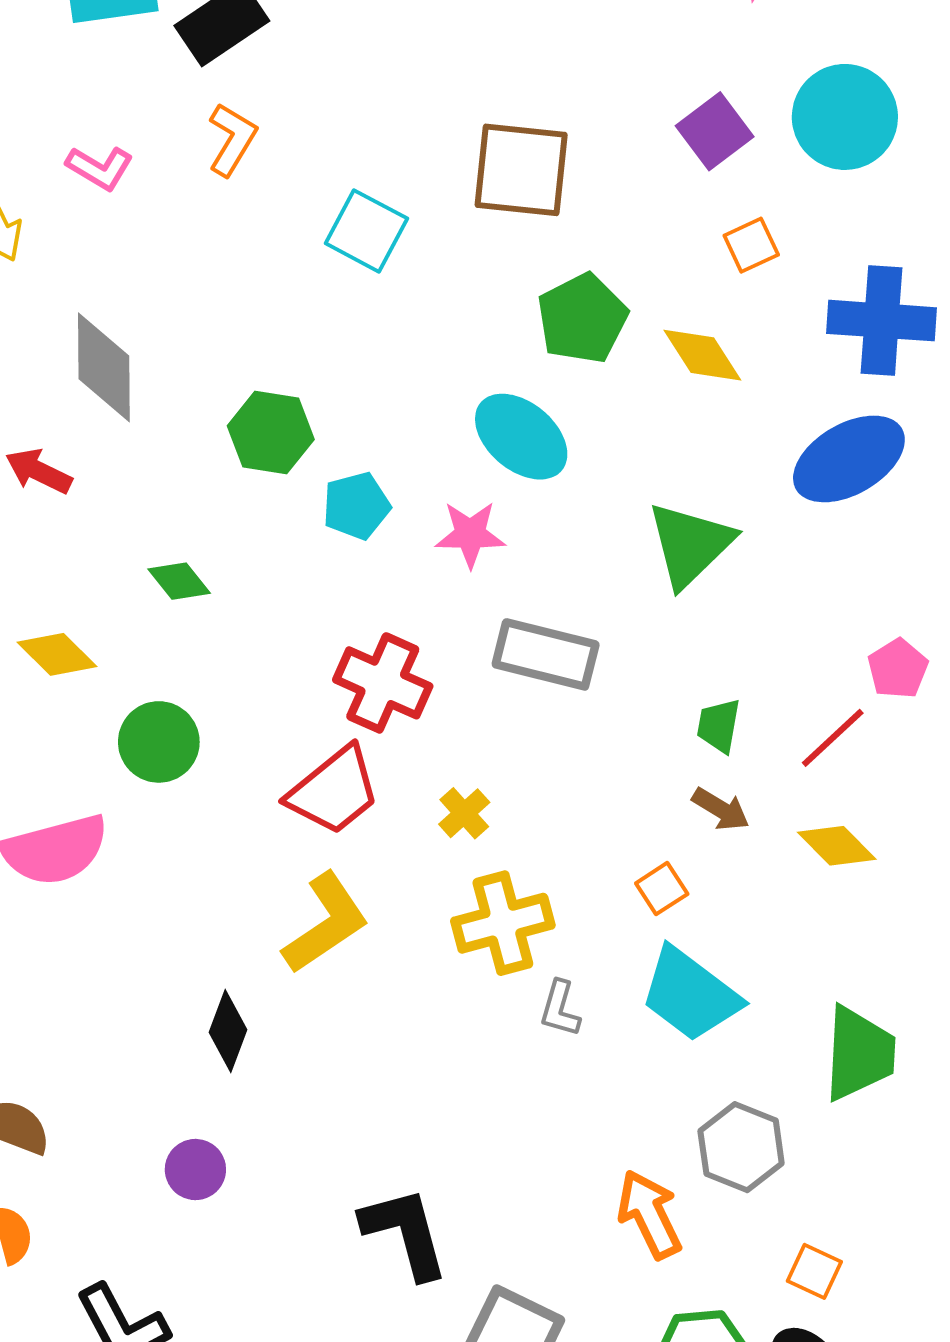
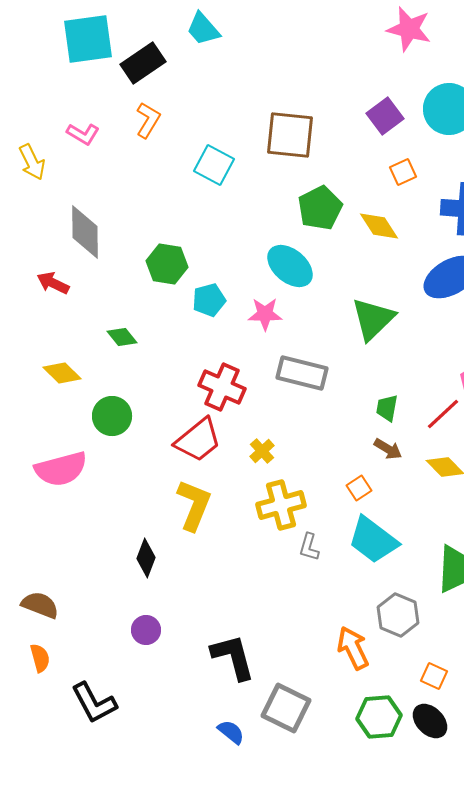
yellow L-shape: (326, 923) -> (194, 505), turned -34
purple circle: (195, 1170) -> (146, 630), moved

